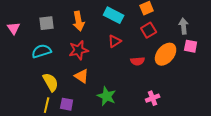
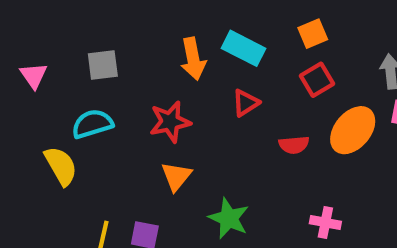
orange arrow: (79, 21) -> (193, 59), moved
orange triangle: (82, 76) -> (176, 176), turned 35
yellow semicircle: (51, 82) -> (61, 166), moved
pink cross: (153, 98) -> (325, 223), turned 32

